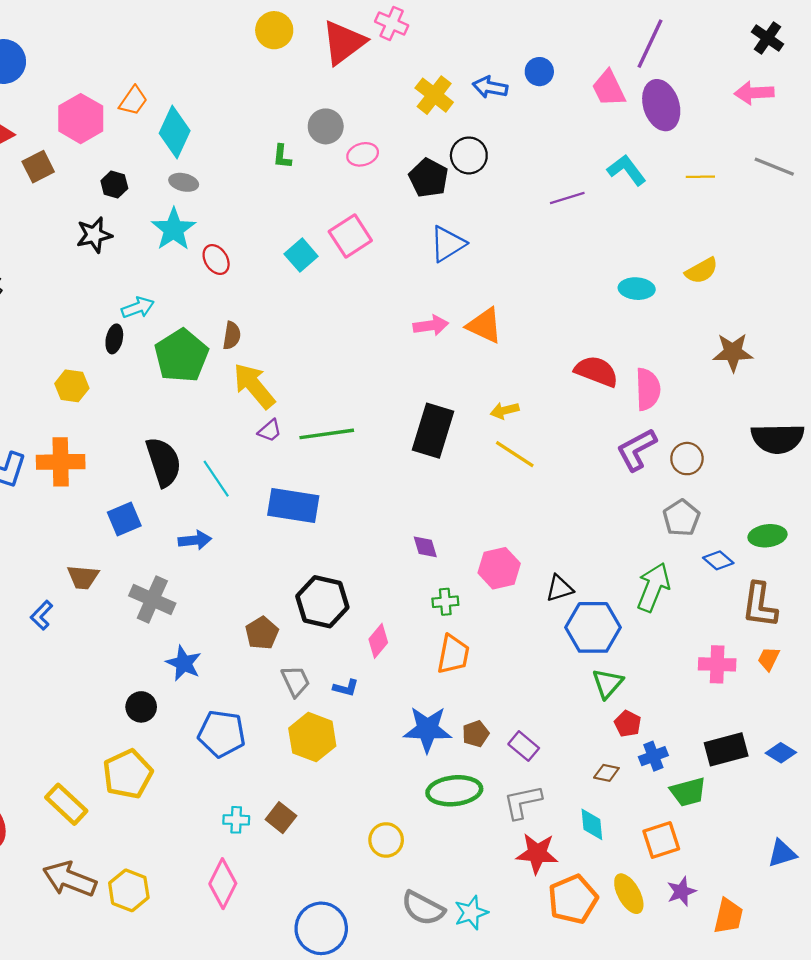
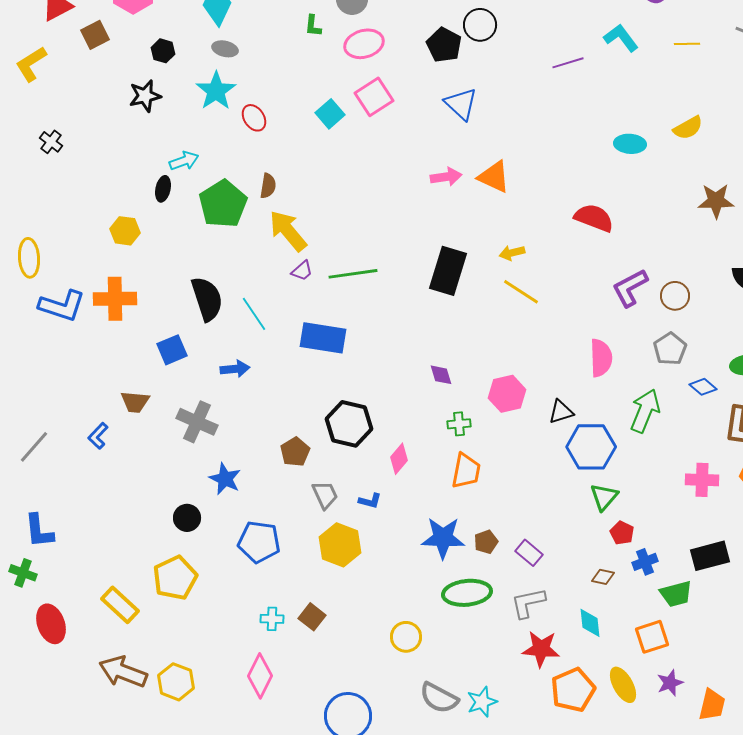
pink ellipse: (363, 154) -> (364, 44), moved, size x1.4
blue triangle: (448, 244) -> (461, 104), turned -45
pink semicircle: (648, 389) -> (601, 358), moved

